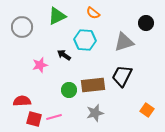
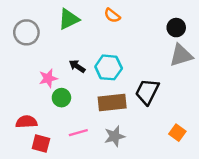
cyan hexagon: (85, 40) -> (109, 67), moved
gray triangle: (124, 42) -> (181, 55), moved
green circle: (69, 90) -> (61, 98), moved
pink line: (54, 117) -> (78, 133), moved

